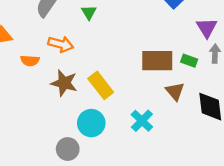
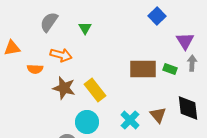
brown triangle: (175, 91) -> (158, 115), moved

